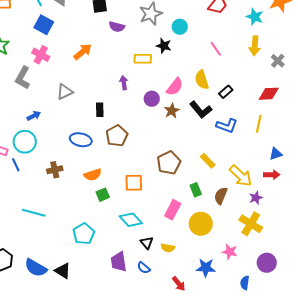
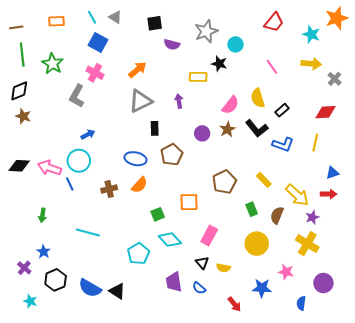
yellow arrow: (255, 46) -> (311, 64), turned -90
gray triangle: (65, 92) -> (140, 101), moved, size x1.4
purple circle: (152, 99) -> (202, 133), moved
orange semicircle: (93, 175) -> (139, 185), moved, turned -30
pink rectangle: (173, 210) -> (209, 235), moved
cyan diamond: (131, 220) -> (170, 240), moved

